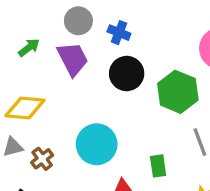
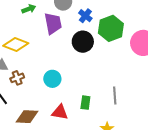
green hexagon: (178, 92) -> (111, 28), moved
cyan circle: (97, 144) -> (52, 79), size x0.7

